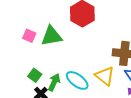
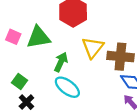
yellow triangle: (105, 76) -> (93, 48), moved, turned 30
green arrow: (54, 82) -> (61, 62), moved

